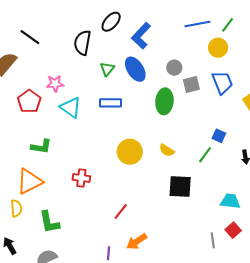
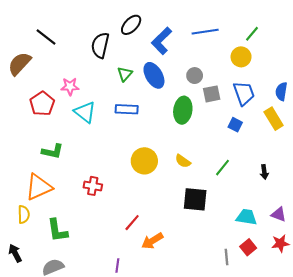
blue line: (197, 24) -> (205, 32), moved
blue square: (219, 136) -> (235, 125), moved
orange arrow: (137, 241) -> (152, 241), moved

